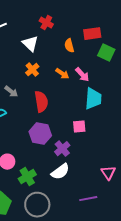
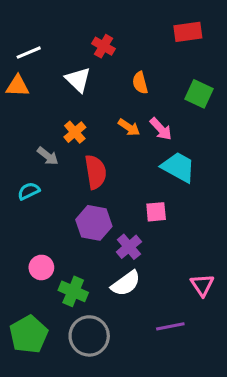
red rectangle: (92, 34) -> (188, 32), moved
orange cross: (32, 70) -> (75, 132), moved
cyan trapezoid: (93, 99) -> (178, 167), turned -65
green cross: (27, 177) -> (73, 291), turned -36

